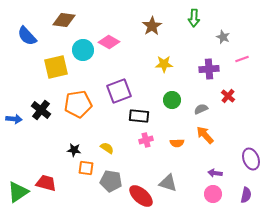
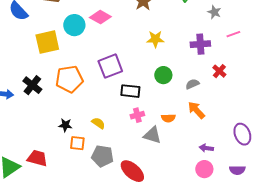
gray triangle: (168, 183) -> (152, 135), moved
purple semicircle: (246, 195) -> (237, 170), turned 77

